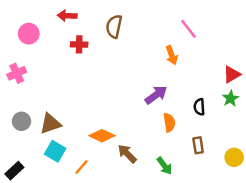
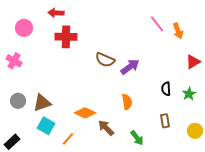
brown semicircle: (114, 26) -> (105, 60), moved, turned -78
red cross: (79, 44) -> (66, 37), size x1.5
orange arrow: (172, 55) -> (178, 31), moved
pink cross: (17, 73) -> (14, 61), turned -35
purple arrow: (156, 95) -> (130, 67), moved
green star: (230, 98) -> (189, 94), moved
orange semicircle: (169, 123) -> (127, 102), moved

